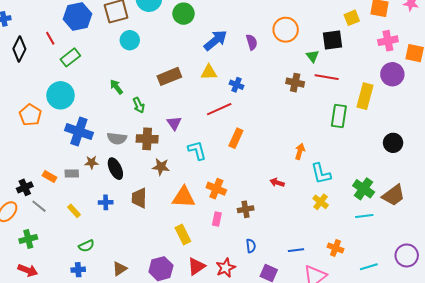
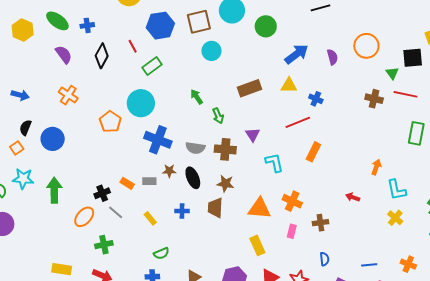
brown star: (161, 167) -> (225, 184), moved

